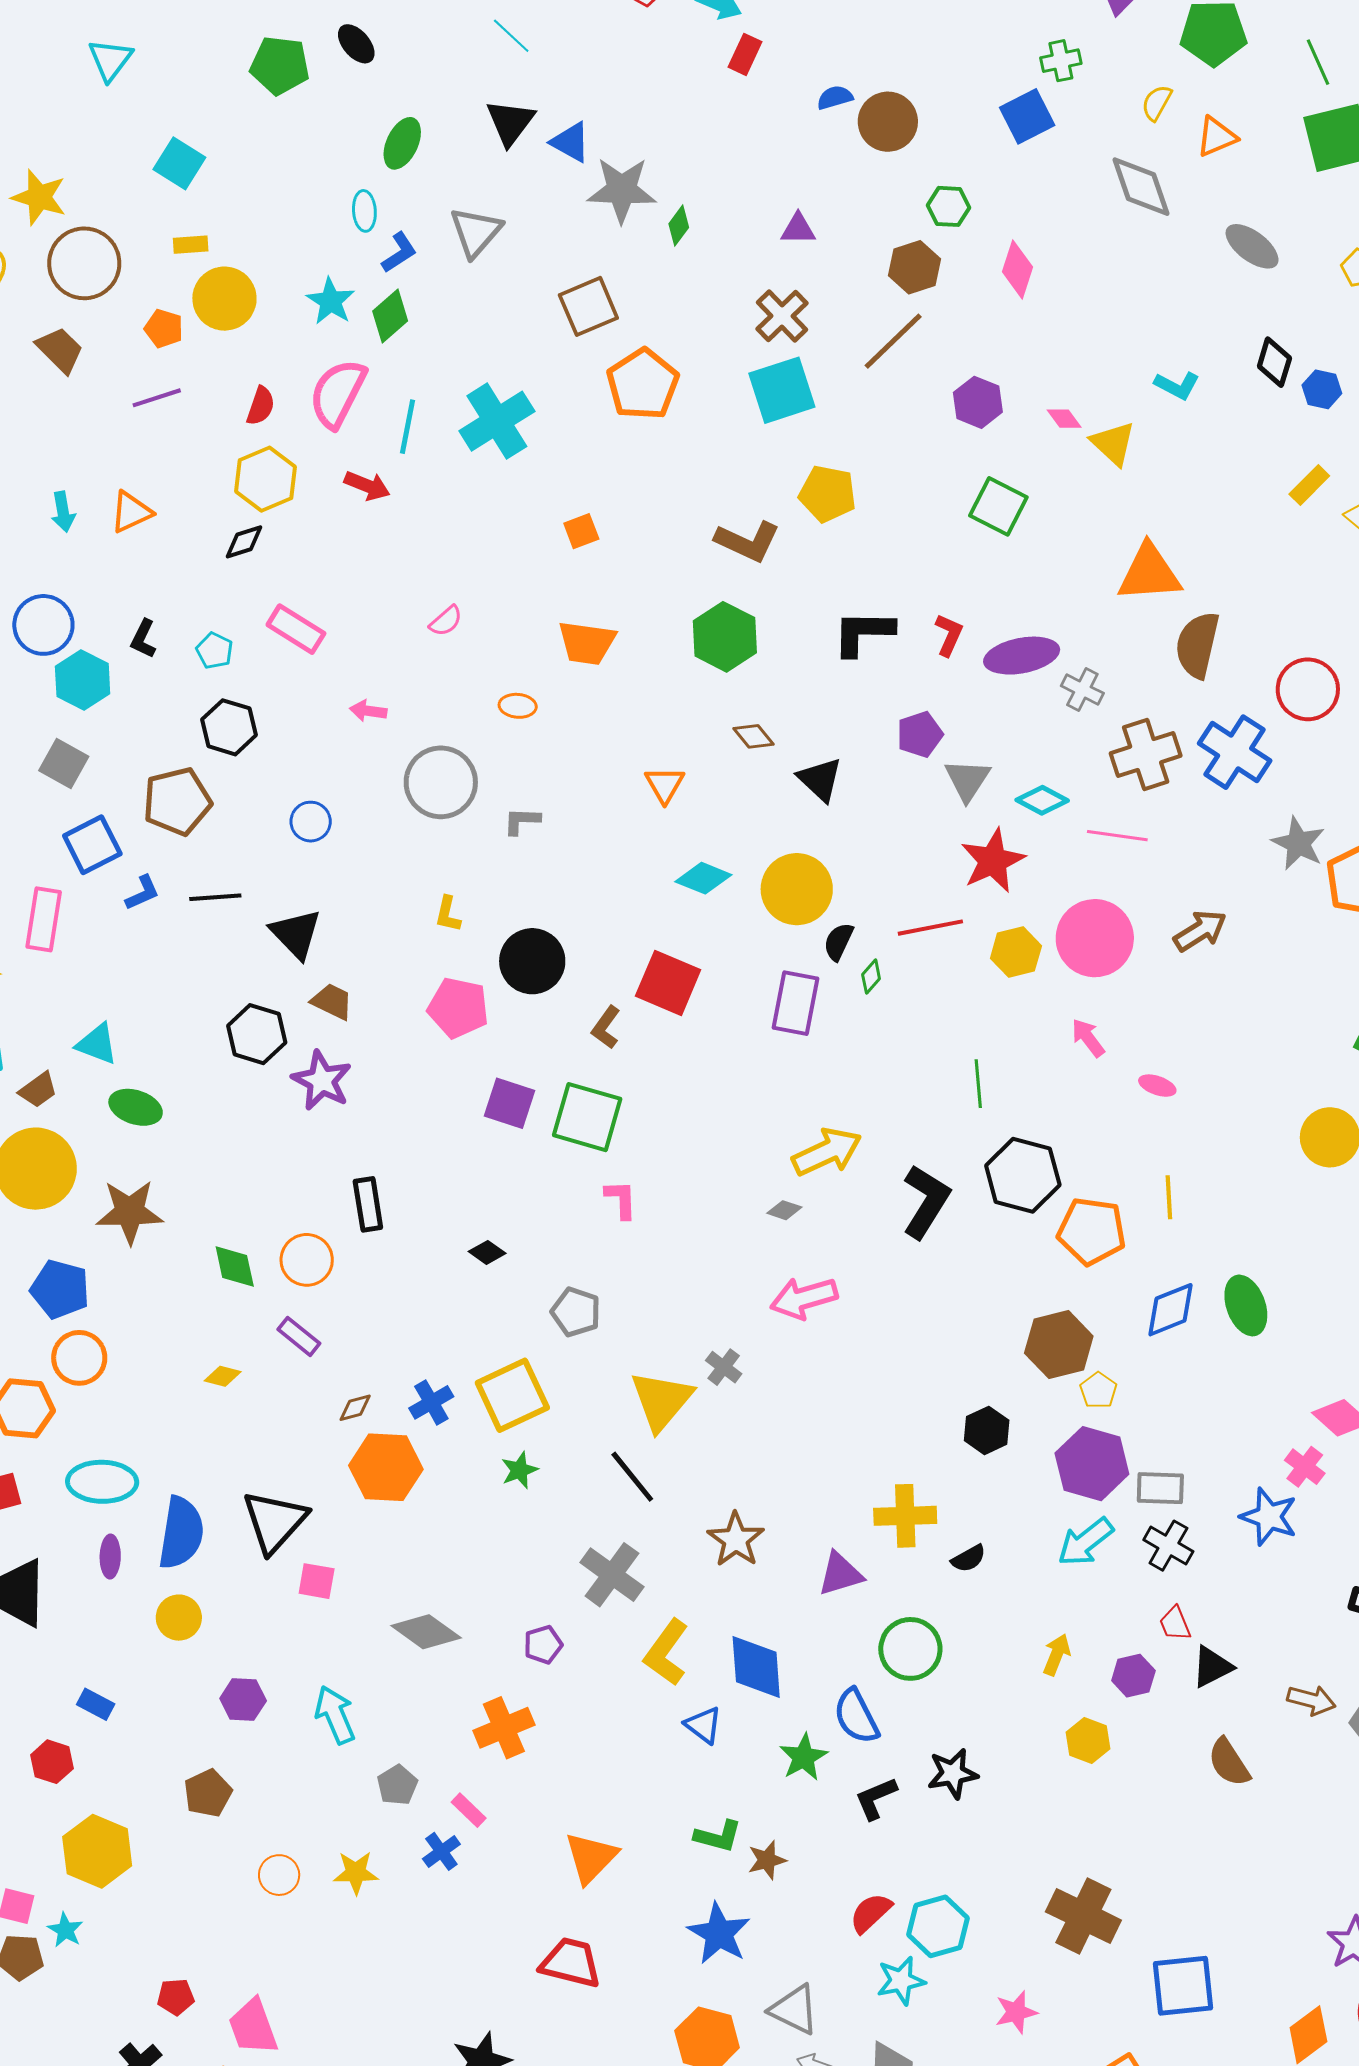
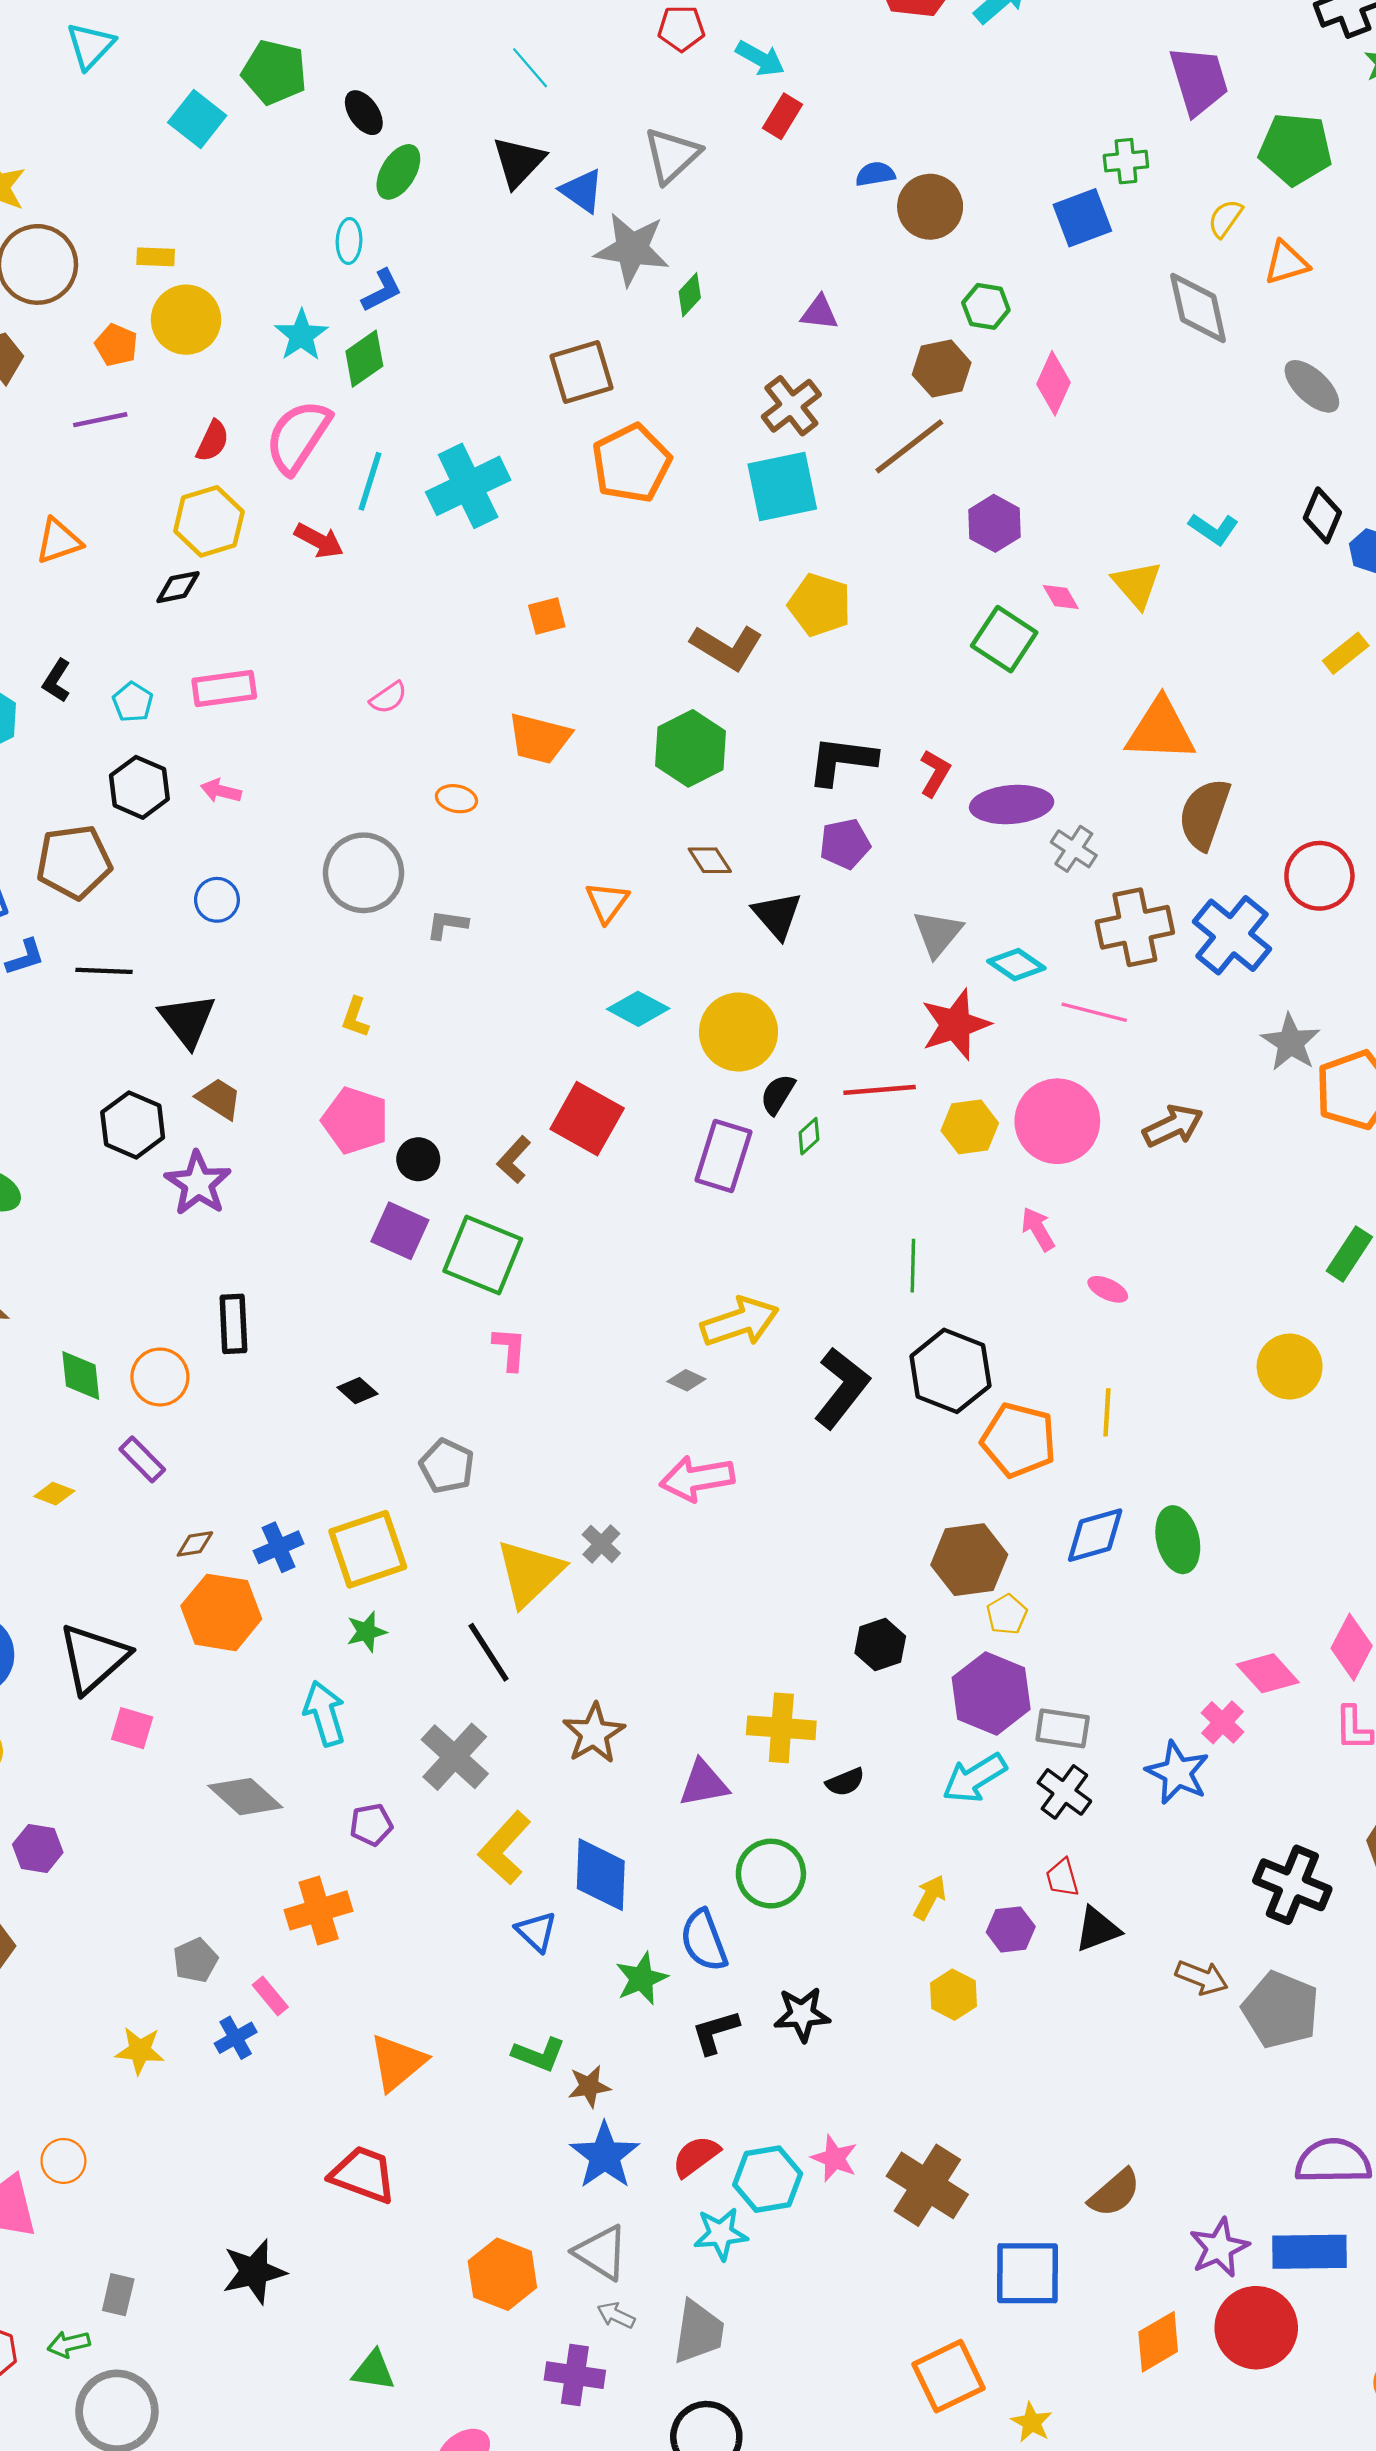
black ellipse: (356, 44) -> (364, 113), moved
cyan square: (179, 163) -> (197, 119), moved
gray triangle: (476, 232) -> (672, 155), moved
pink diamond: (1064, 419) -> (1061, 597), moved
pink rectangle: (296, 629) -> (224, 688), turned -46
pink arrow: (368, 711) -> (221, 791), moved
purple pentagon: (920, 734) -> (845, 844), moved
black circle: (532, 961) -> (418, 1159), moved, size x0.6
cyan arrow: (335, 1715) -> (324, 1713), moved
brown semicircle: (1229, 1762) -> (1115, 2193), moved, turned -104
orange circle: (279, 1875) -> (63, 2161), moved
blue star: (719, 1934) -> (605, 2156), moved
pink star: (1016, 2012) -> (834, 2158), moved, turned 30

